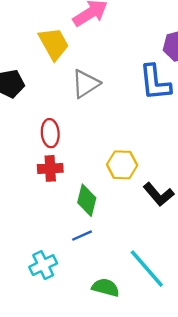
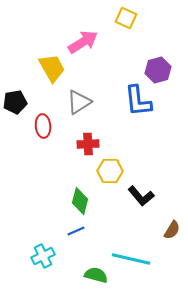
red ellipse: (50, 133) -> (43, 126), moved
red cross: (50, 168) -> (88, 144), moved
cyan line: (147, 269) -> (131, 259), turned -36

